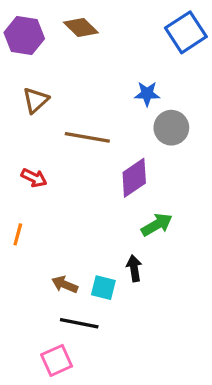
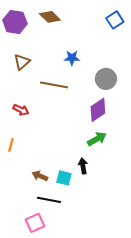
blue square: (186, 32) -> (115, 20), size x0.7
blue star: (147, 94) -> (72, 58), moved
purple diamond: (134, 178) -> (98, 110), moved

